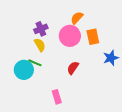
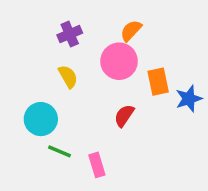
purple cross: (41, 29) -> (70, 34), moved
orange rectangle: (93, 37) -> (158, 82), moved
green line: (35, 63) -> (60, 151), moved

